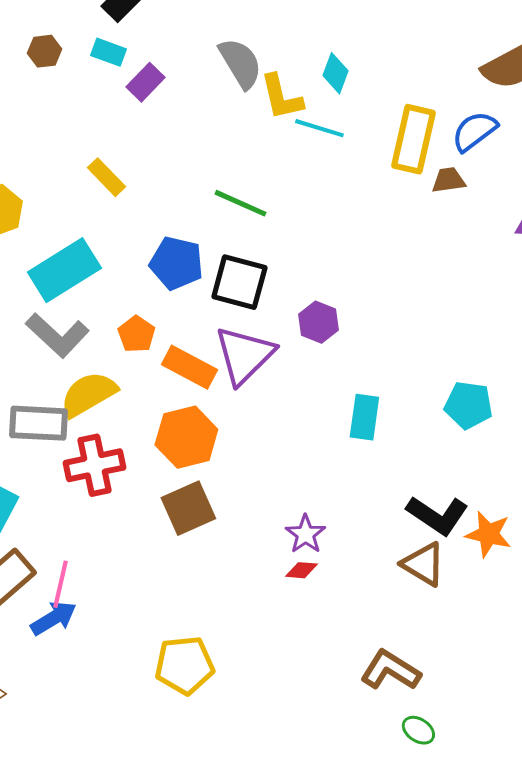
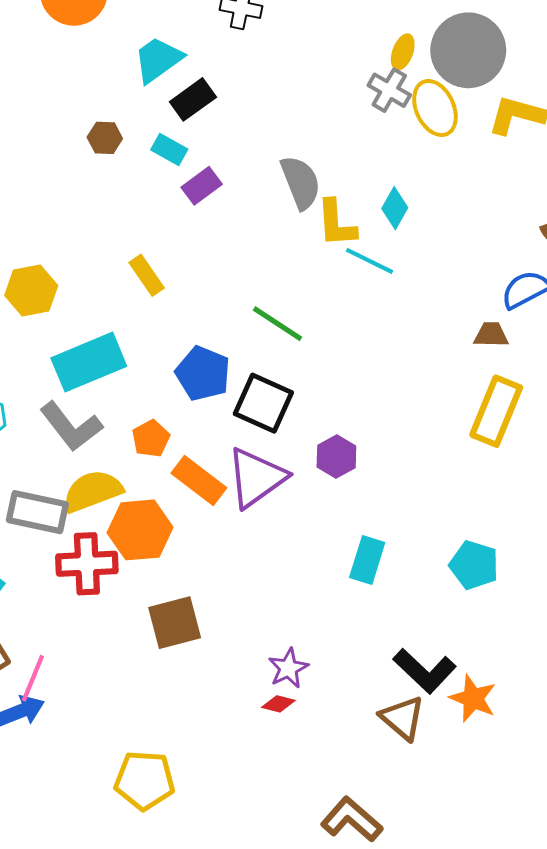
yellow rectangle: (413, 139) -> (496, 411), moved
orange hexagon: (186, 437) -> (140, 530), moved

